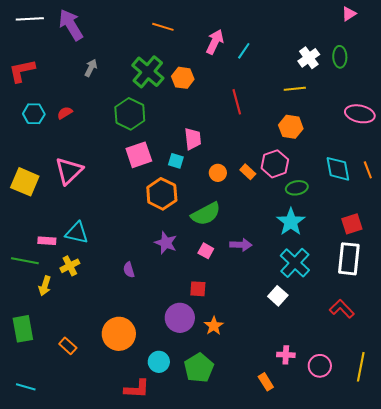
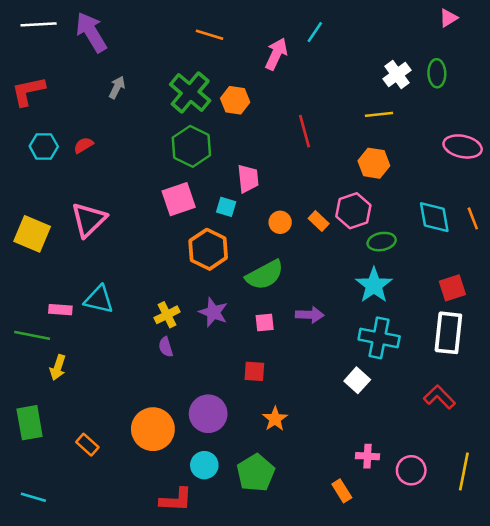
cyan line: (244, 51) -> (315, 32), moved
green hexagon: (130, 114) -> (191, 146), moved
pink square: (206, 251) -> (265, 323), turned -35
cyan cross: (295, 263) -> (379, 338), turned -32
yellow cross: (70, 266) -> (167, 315), moved
purple circle: (180, 318) -> (208, 414), moved

